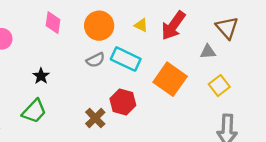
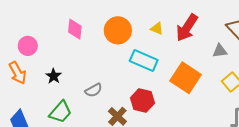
gray semicircle: (96, 60) -> (94, 90), moved
black star: (41, 76) -> (54, 76), moved

